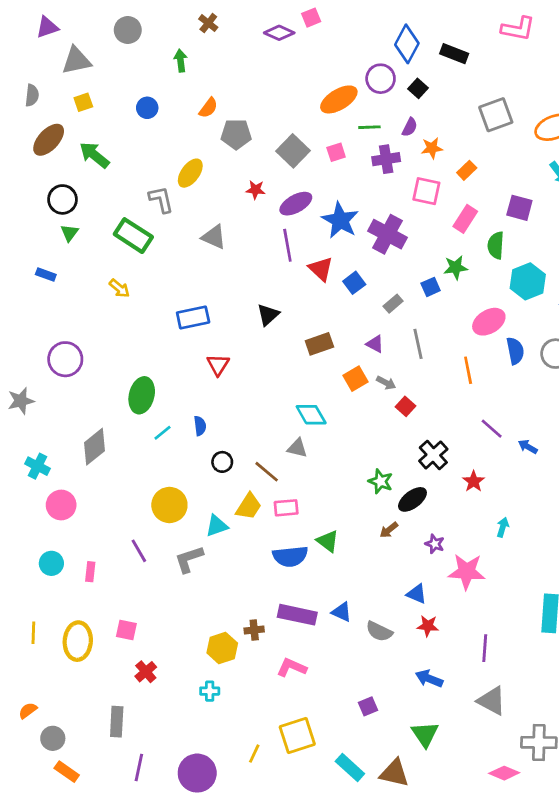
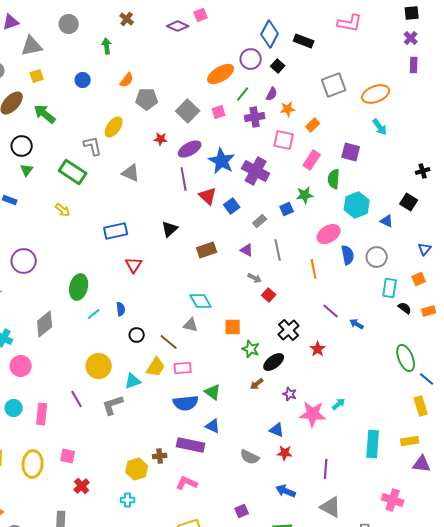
green line: (369, 127) -> (243, 94), turned -49
orange square: (356, 379) -> (233, 327), moved, turned 30
cyan arrow: (503, 527) -> (339, 404), moved, turned 32
pink rectangle: (90, 572) -> (42, 414), size x1.5
blue triangle: (342, 612) -> (213, 426), moved

